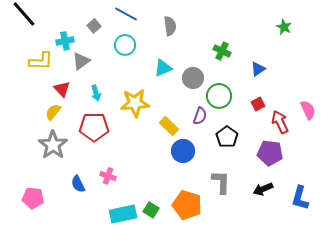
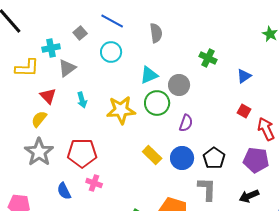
green circle: (219, 96) -> (157, 103), moved
red square: (258, 104) -> (244, 111), turned -32
yellow rectangle: (169, 126) -> (152, 155), moved
red pentagon: (94, 127) -> (82, 153), moved
black pentagon: (227, 137) -> (214, 158), moved
blue circle: (183, 151) -> (182, 158), moved

